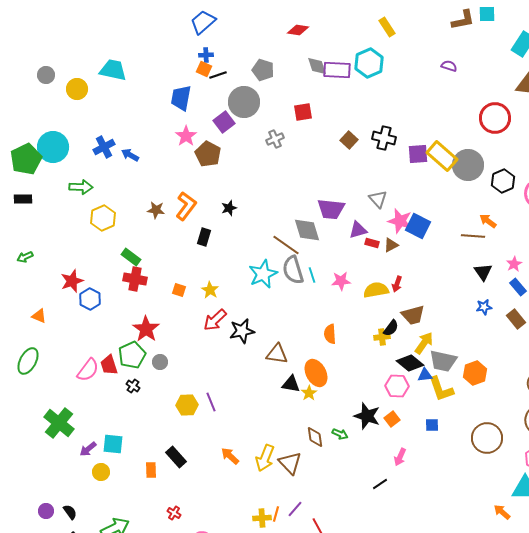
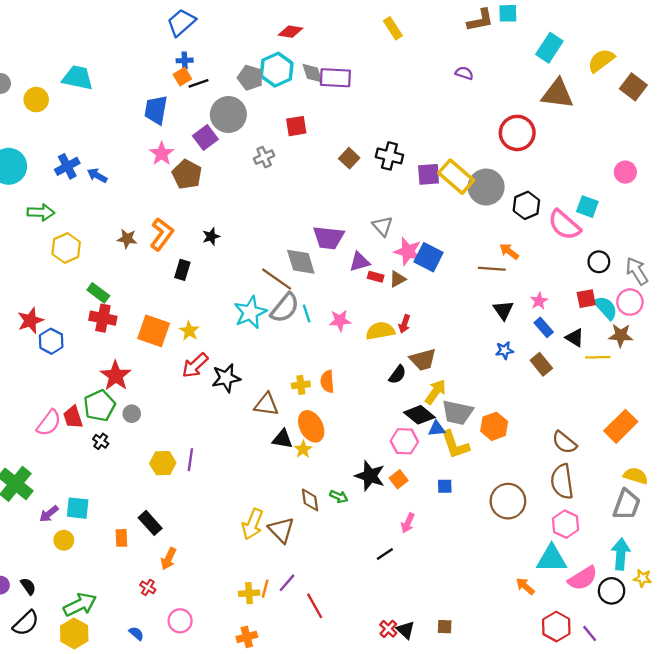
cyan hexagon: (369, 63) -> (277, 70), moved
orange square: (204, 69) -> (182, 77), turned 35
gray semicircle: (293, 270) -> (285, 308), turned -124
orange square: (179, 290) -> (154, 331), size x2.0
yellow cross: (382, 337) -> (301, 385), moved
purple line: (211, 402) -> (190, 460), turned 30
orange arrow: (230, 456) -> (169, 559), moved, turned -108

